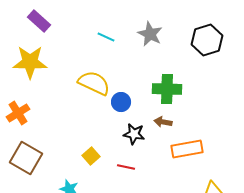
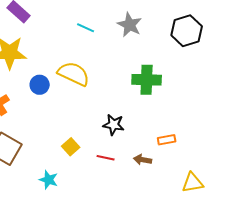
blue circle: (121, 102) -> (40, 85), moved
brown arrow: (163, 122) -> (143, 160), moved
orange rectangle: (187, 149) -> (167, 140), size x0.6

